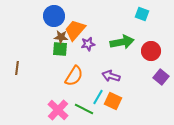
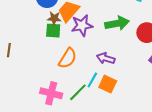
purple star: (88, 44) -> (82, 25), size x1.5
green line: (84, 109) -> (78, 92), turned -72
pink cross: (58, 110) -> (51, 93), turned -30

